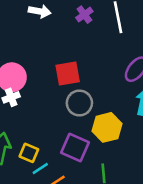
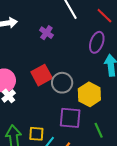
purple cross: (84, 15) -> (46, 33), moved
red square: (68, 74) -> (42, 75), moved

